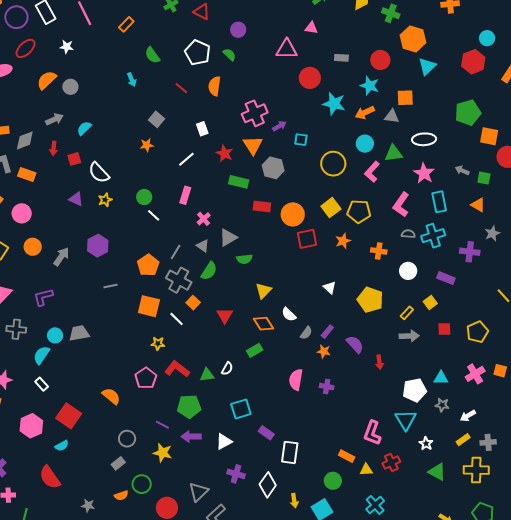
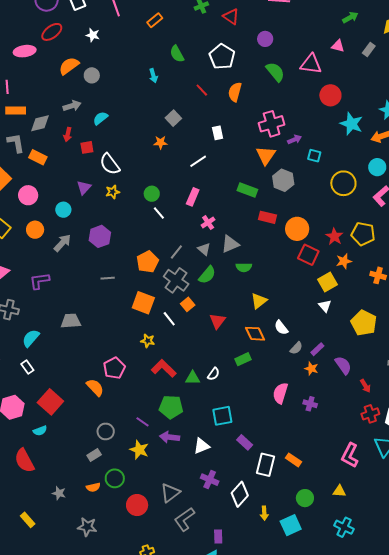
green semicircle: (229, 54) -> (275, 72), moved, size x1.5
gray rectangle: (341, 58) -> (369, 50), moved, turned -64
red star: (225, 153) -> (334, 236), moved
purple triangle: (76, 199) -> (84, 187), turned 42
yellow square: (331, 208) -> (328, 282), moved
red square: (307, 239) -> (308, 255), turned 30
cyan circle: (55, 335) -> (63, 210), moved
red arrow: (379, 362) -> (365, 386), turned -32
pink pentagon: (146, 378) -> (114, 368), moved
orange rectangle: (347, 456) -> (294, 460), moved
red cross: (391, 462) -> (370, 414), moved
cyan cross: (375, 505) -> (344, 527), turned -30

